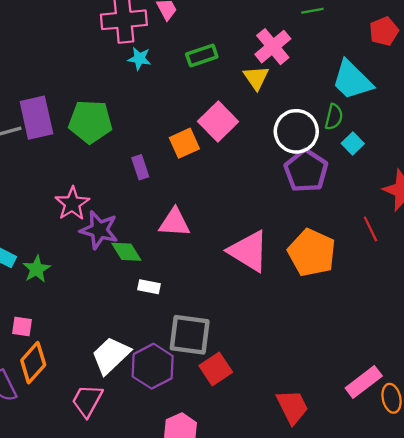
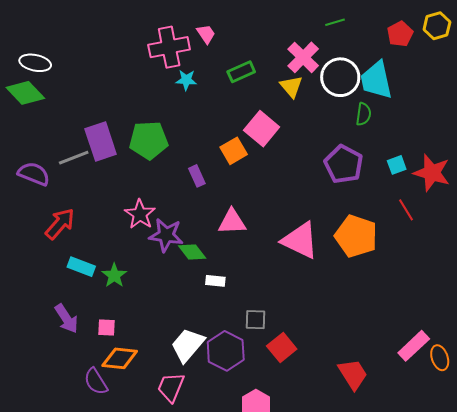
cyan trapezoid: (352, 80) -> (376, 80), turned 39
white circle: (296, 131) -> (340, 77), moved
cyan square: (353, 144) -> (397, 165), moved, turned 30
gray square: (190, 335) -> (256, 320), size x0.6
orange diamond: (33, 363) -> (120, 358), turned 60

